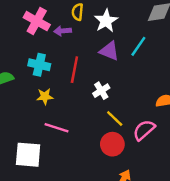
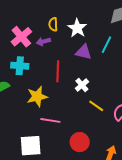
pink cross: (37, 21) -> (21, 37), turned 30
cyan cross: (39, 65) -> (20, 66), moved
yellow star: (45, 96) -> (37, 97), size x1.5
red circle: (112, 144) -> (80, 142), moved

